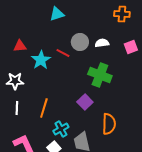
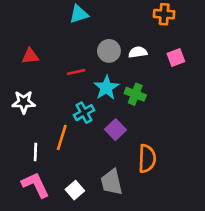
red line: (63, 53) -> (76, 72), moved, turned -40
cyan star: (41, 60) -> (106, 88), moved
green cross: (100, 75) -> (135, 94), size x0.7
white line: (17, 108) -> (35, 152), moved
cyan cross: (61, 129) -> (84, 113), moved

